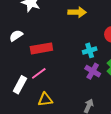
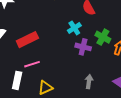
pink line: (39, 73) -> (32, 64), turned 35

